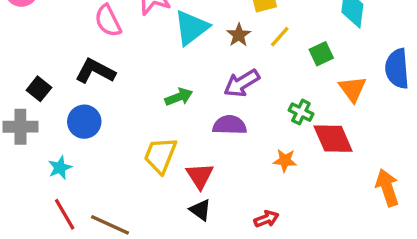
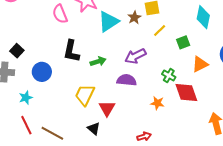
brown star: (239, 35) -> (134, 17), moved
black L-shape: (95, 71) -> (71, 51), moved, turned -110
orange triangle: (353, 89) -> (200, 64), turned 36
black triangle: (200, 210) -> (94, 129), moved

